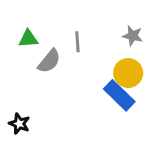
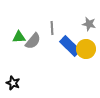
green triangle: (28, 39) -> (19, 37), moved
blue rectangle: (119, 95) -> (70, 46), moved

